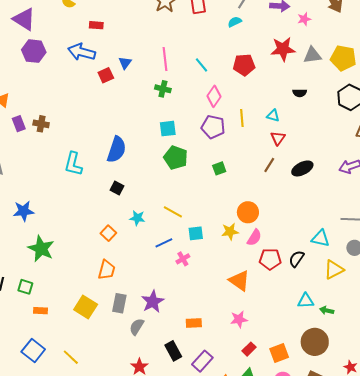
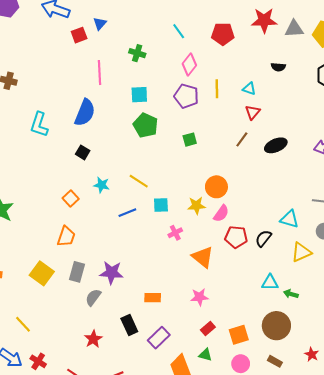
pink line: (165, 59) -> (100, 73), moved
pink cross: (183, 259) -> (175, 233), moved
purple star: (153, 302) -> (112, 273), turned 30

